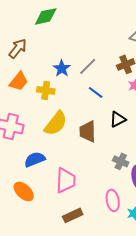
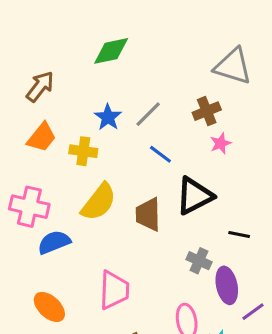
green diamond: (46, 16) -> (111, 51), moved
black triangle: (118, 119) -> (194, 196), size x1.5
blue semicircle: (35, 159) -> (54, 242), moved

